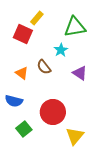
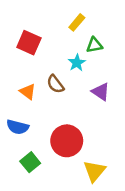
yellow rectangle: (37, 18) -> (77, 22), moved
green triangle: (75, 27) -> (94, 45), moved, size x0.6

